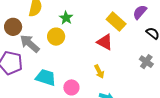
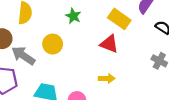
green star: (66, 18) -> (73, 16), moved
yellow arrow: (99, 72) -> (107, 78), turned -56

